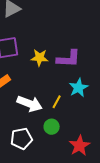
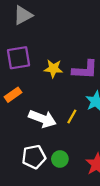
green circle: (52, 127) -> (60, 159), moved

